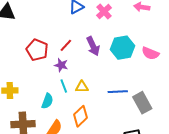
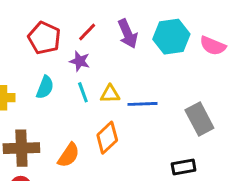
blue line: (118, 92) -> (143, 104), moved
cyan semicircle: (47, 101) -> (45, 87), moved

